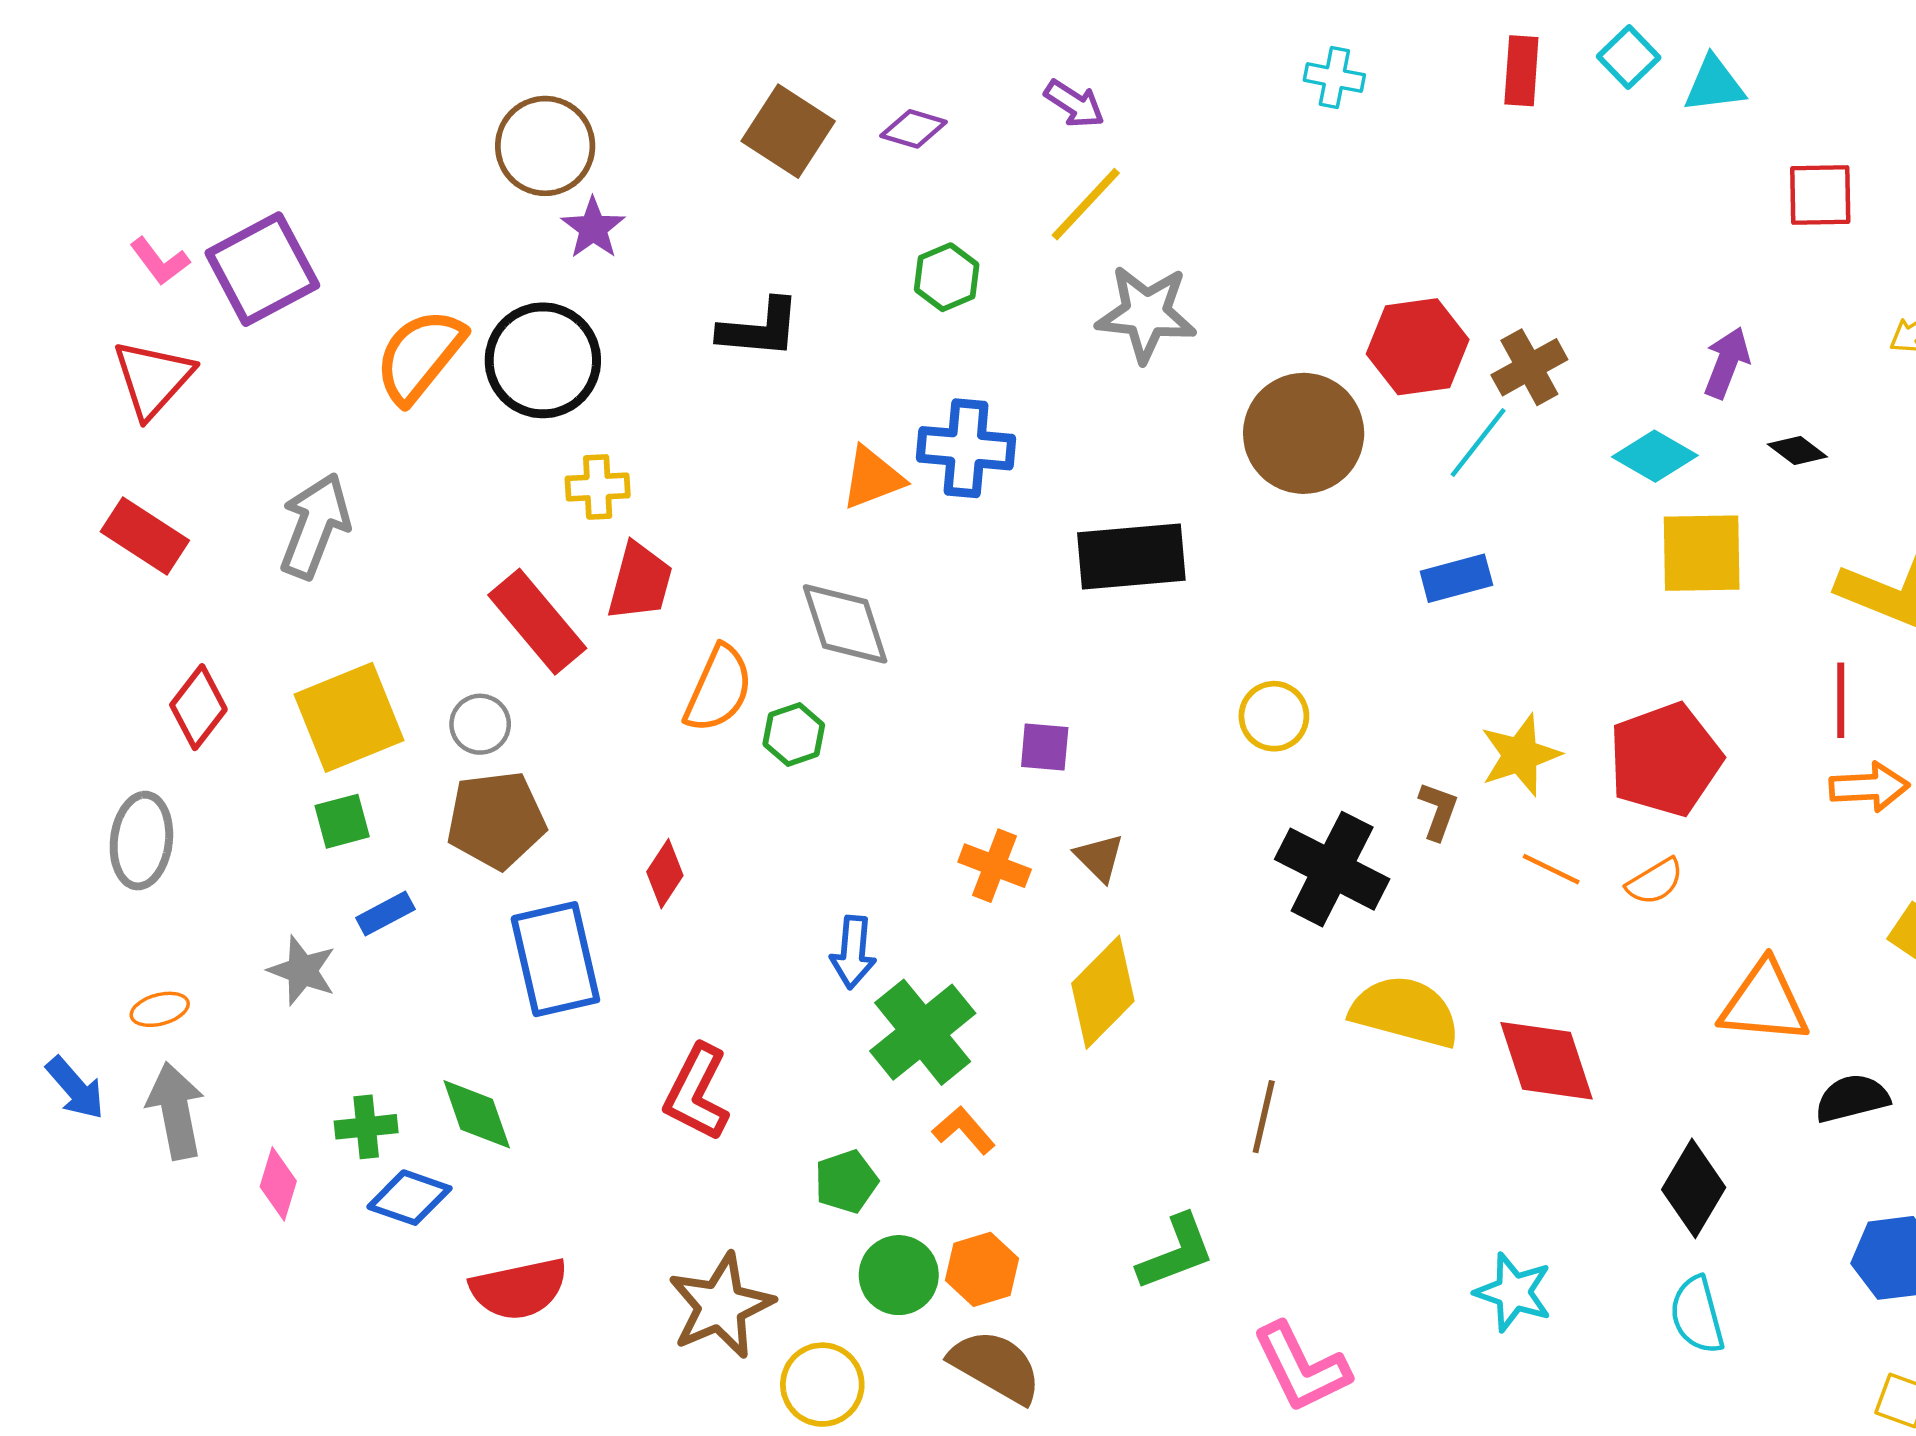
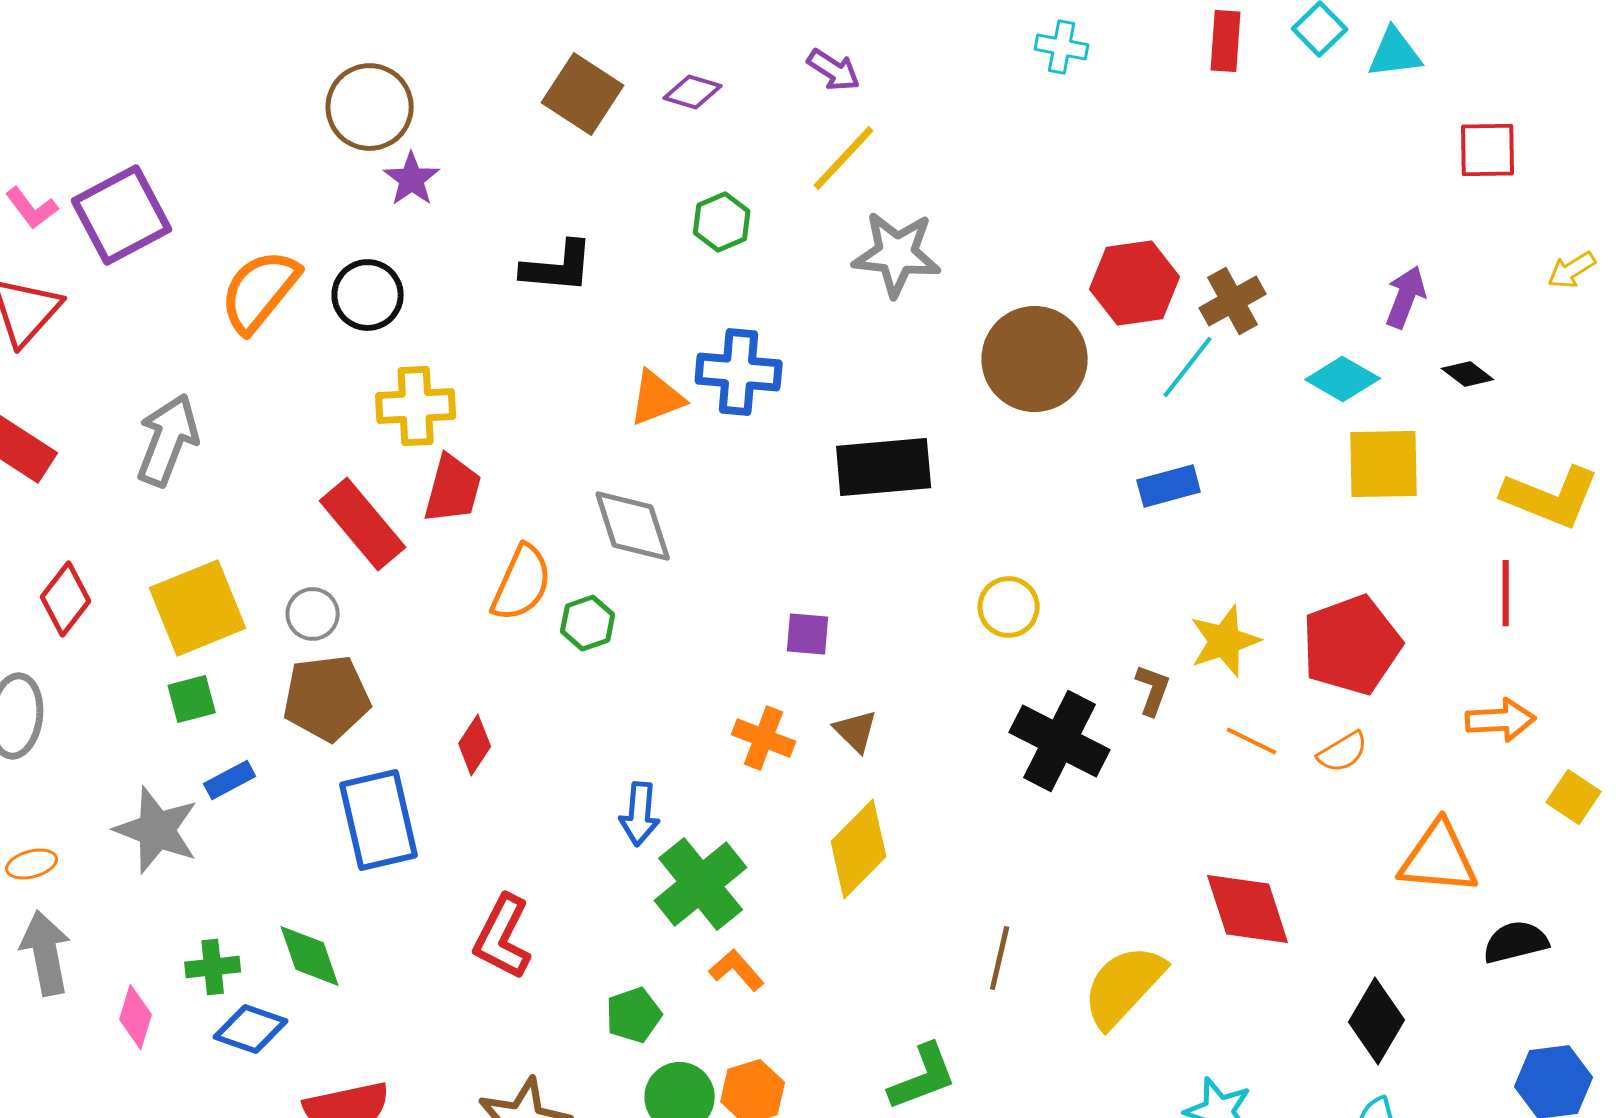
black circle: (543, 360) -> (368, 295), size x0.7
yellow cross: (598, 487) -> (416, 406), size x1.4
orange arrow: (1869, 787) -> (1501, 720), moved
gray star: (302, 971) -> (157, 830), size x1.4
yellow semicircle: (1405, 1012) -> (1124, 986), moved, turned -62

